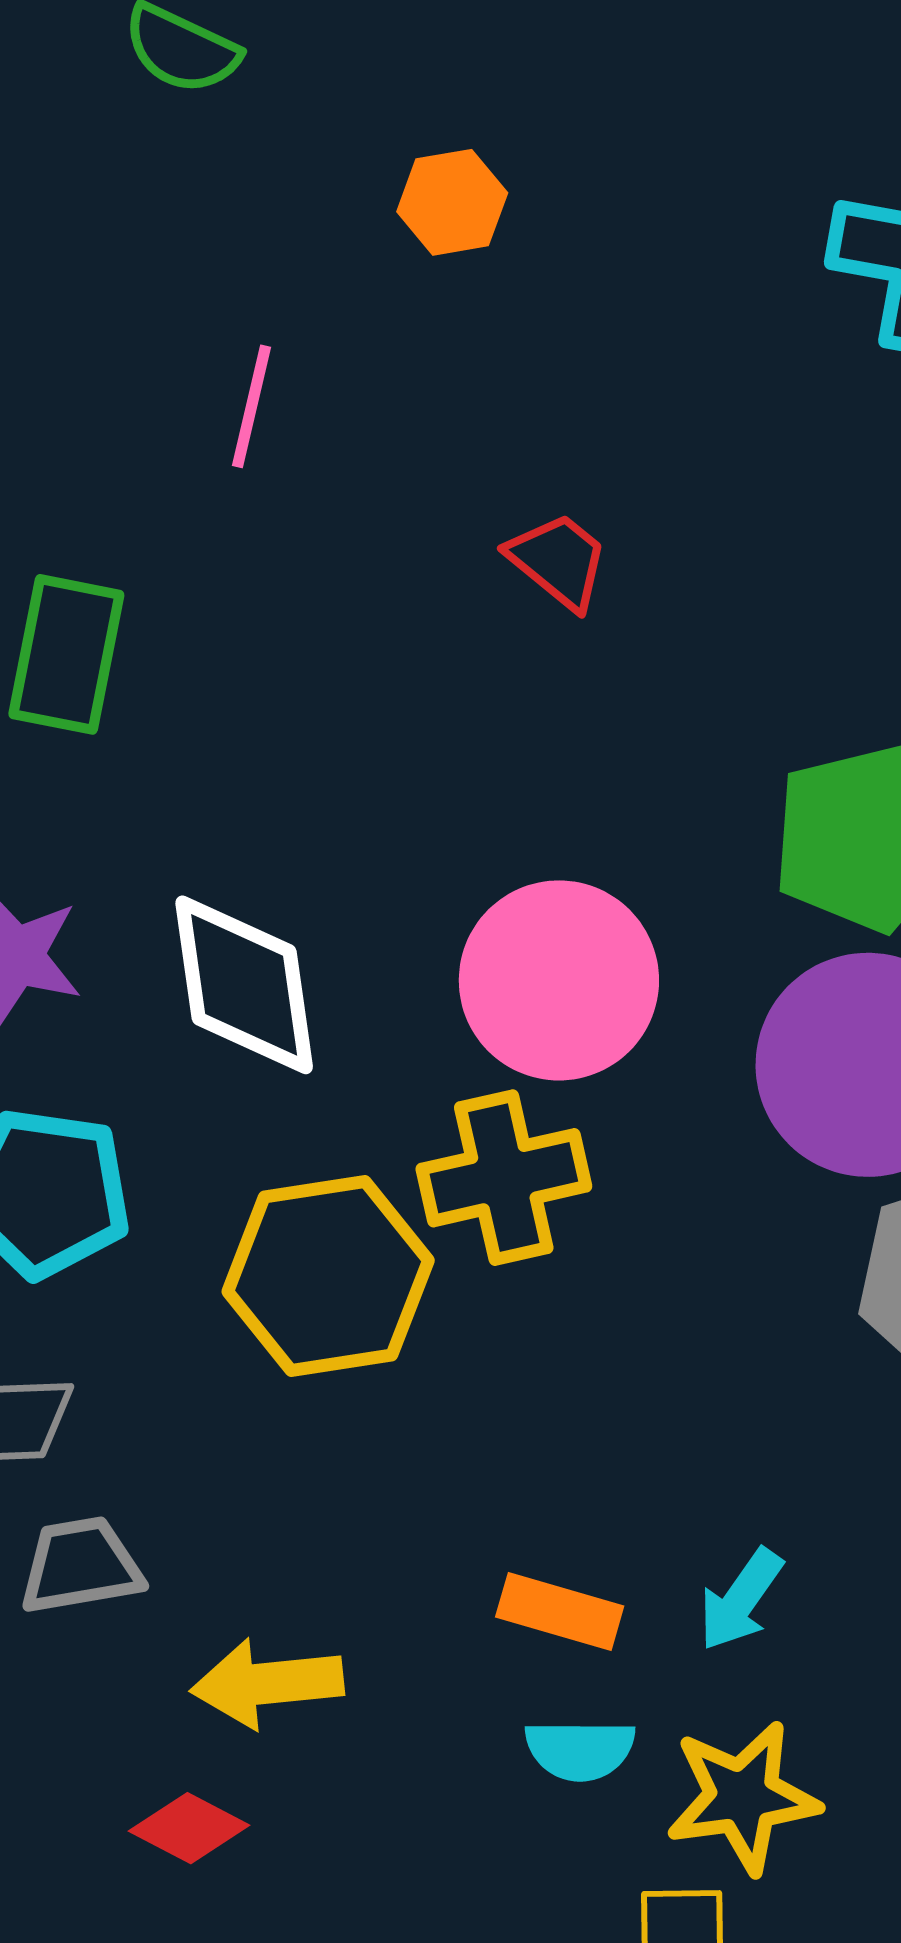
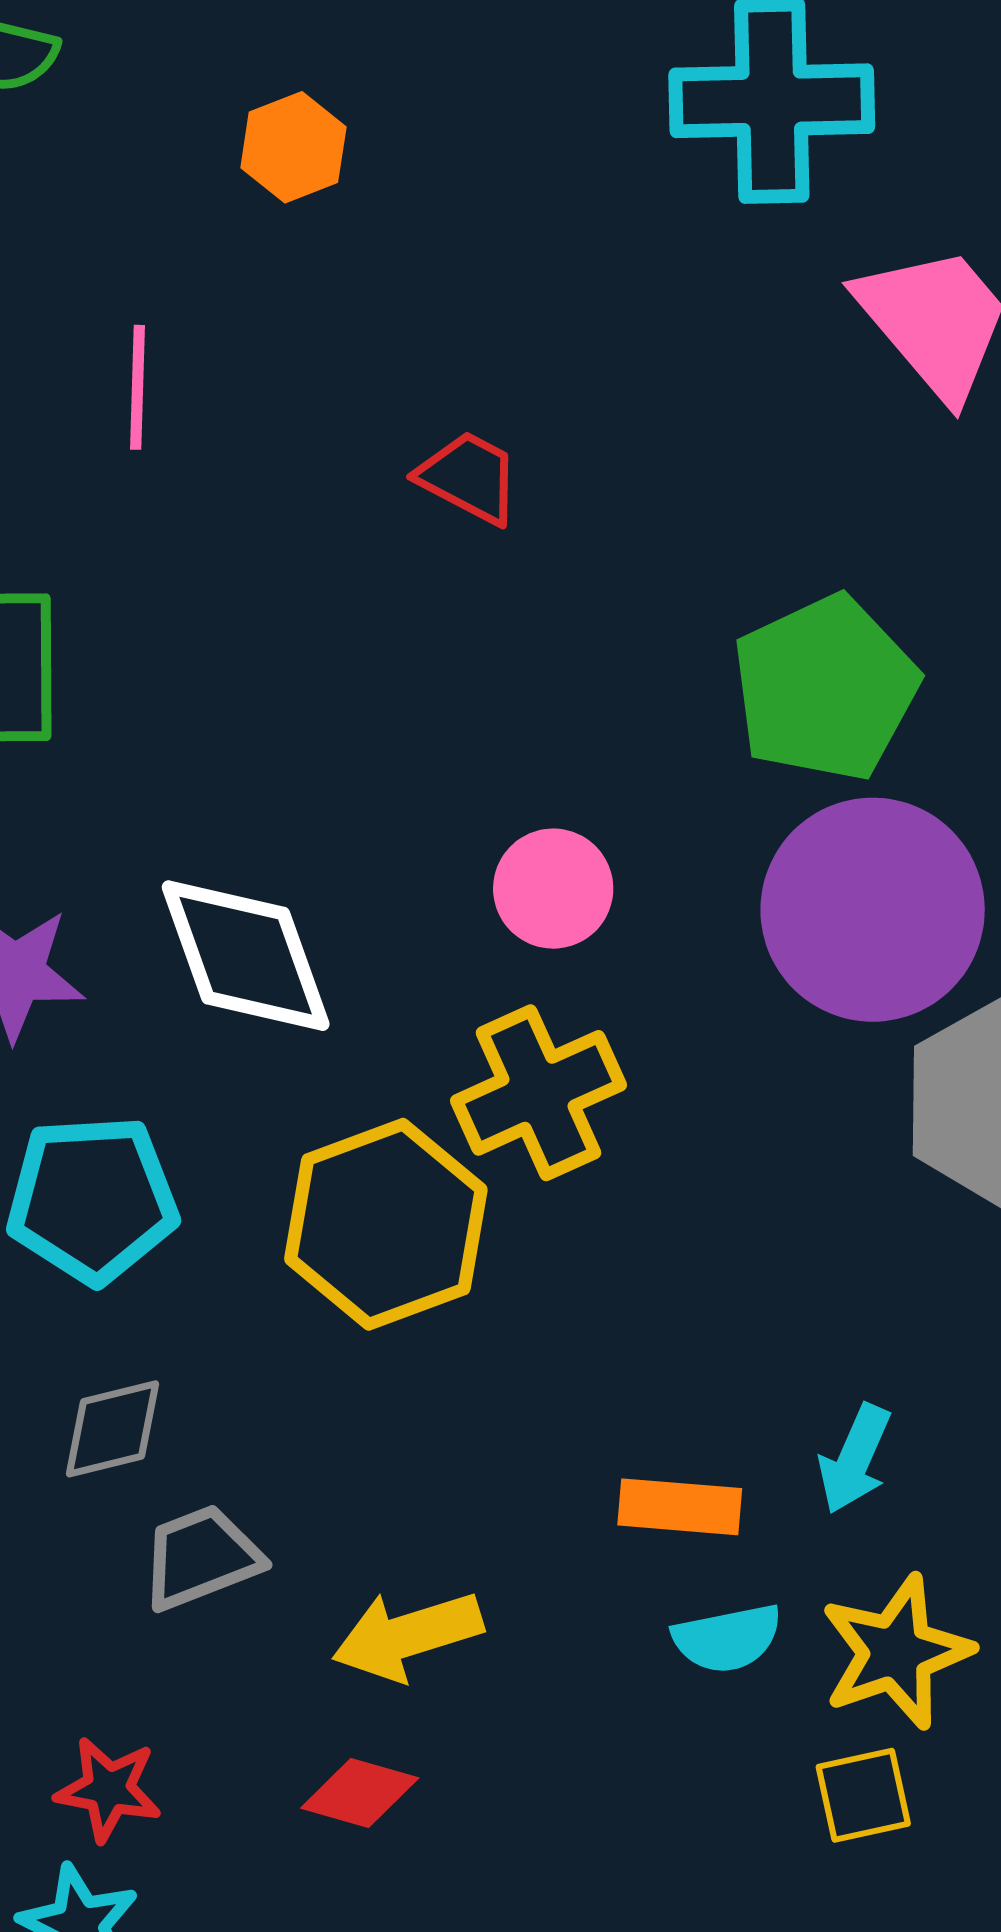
pink circle: (559, 980) -> (553, 889), size x0.6

